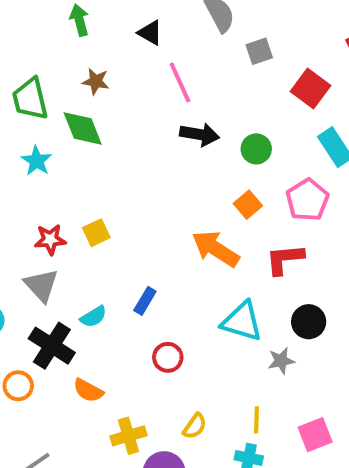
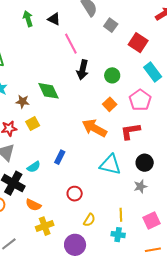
green arrow: (79, 20) -> (28, 19), moved
gray square: (259, 51) -> (111, 25), turned -32
brown star: (96, 81) -> (23, 102), moved
green diamond: (83, 129) -> (49, 91), moved
black arrow: (200, 134) -> (83, 70), turned 96
red circle: (168, 357) -> (75, 194), moved
gray star: (281, 361) -> (140, 186), moved
yellow cross: (128, 436) -> (45, 226), moved

